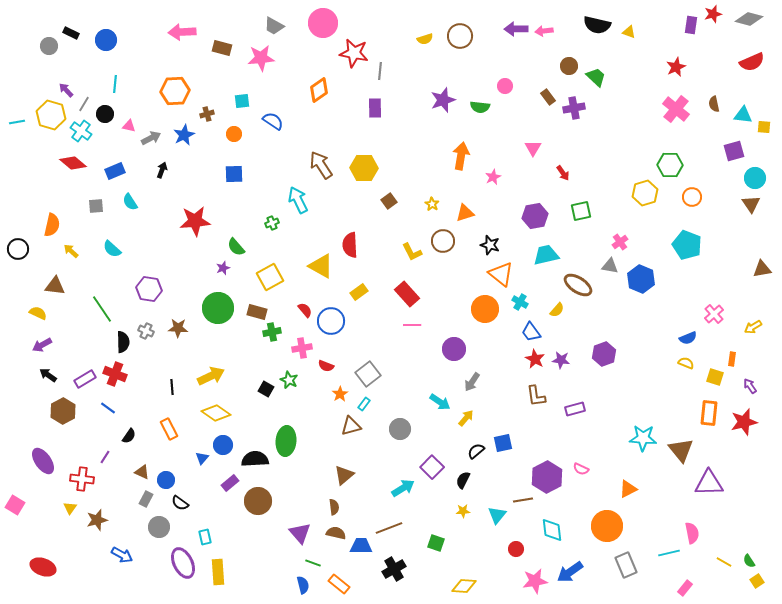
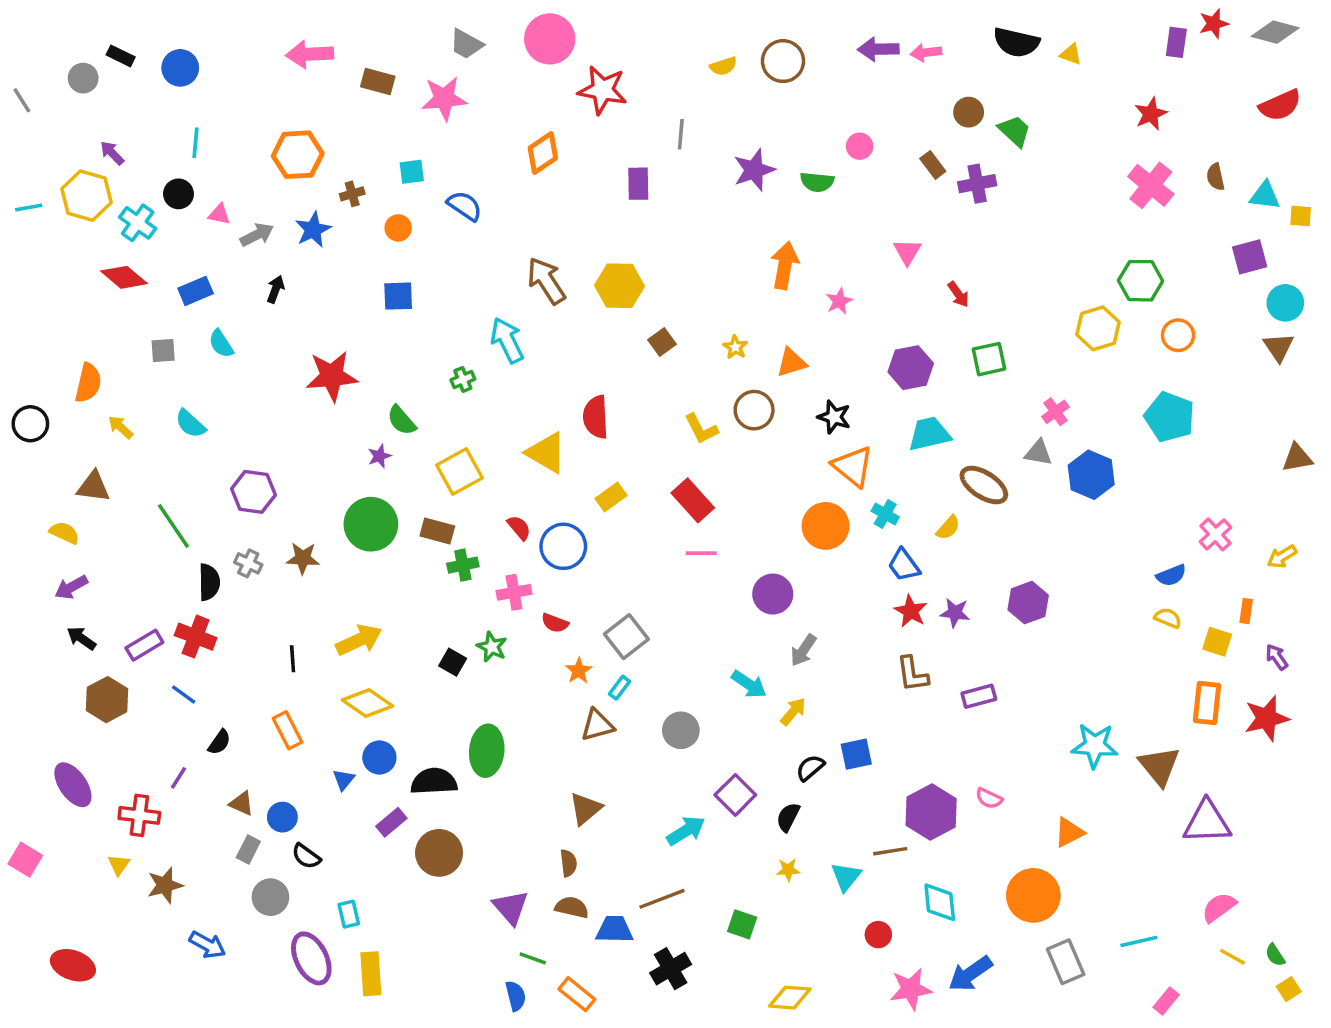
gray line: (380, 71) -> (681, 134), moved
gray line: (84, 104) -> (22, 100), moved, turned -63
pink semicircle: (692, 533) -> (1219, 907), moved, turned -115

